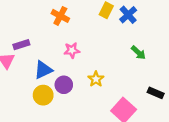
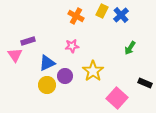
orange cross: (60, 16) -> (76, 16), moved
green arrow: (138, 53) -> (130, 48), turned 80
yellow star: (96, 79) -> (93, 71), size x1.5

